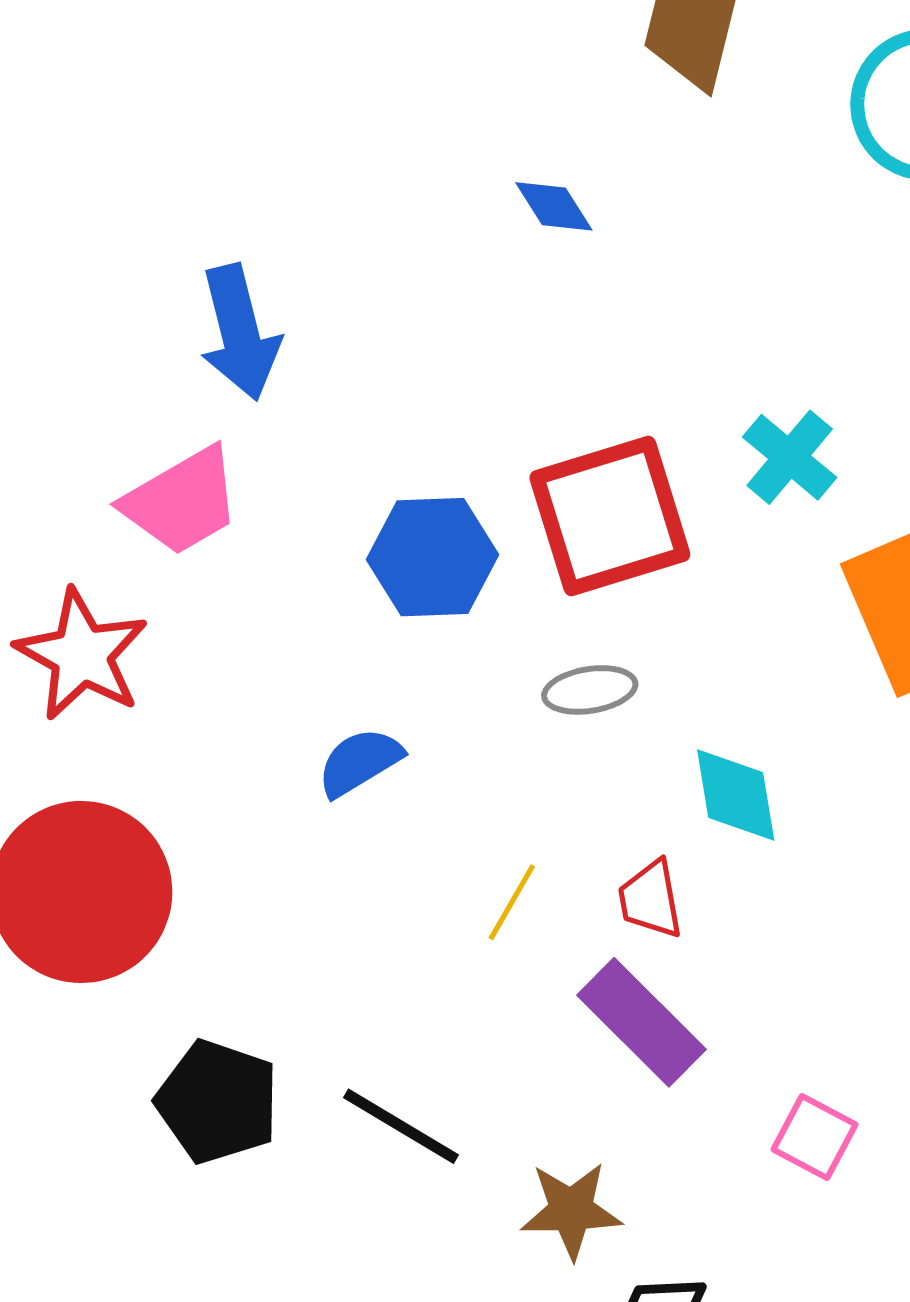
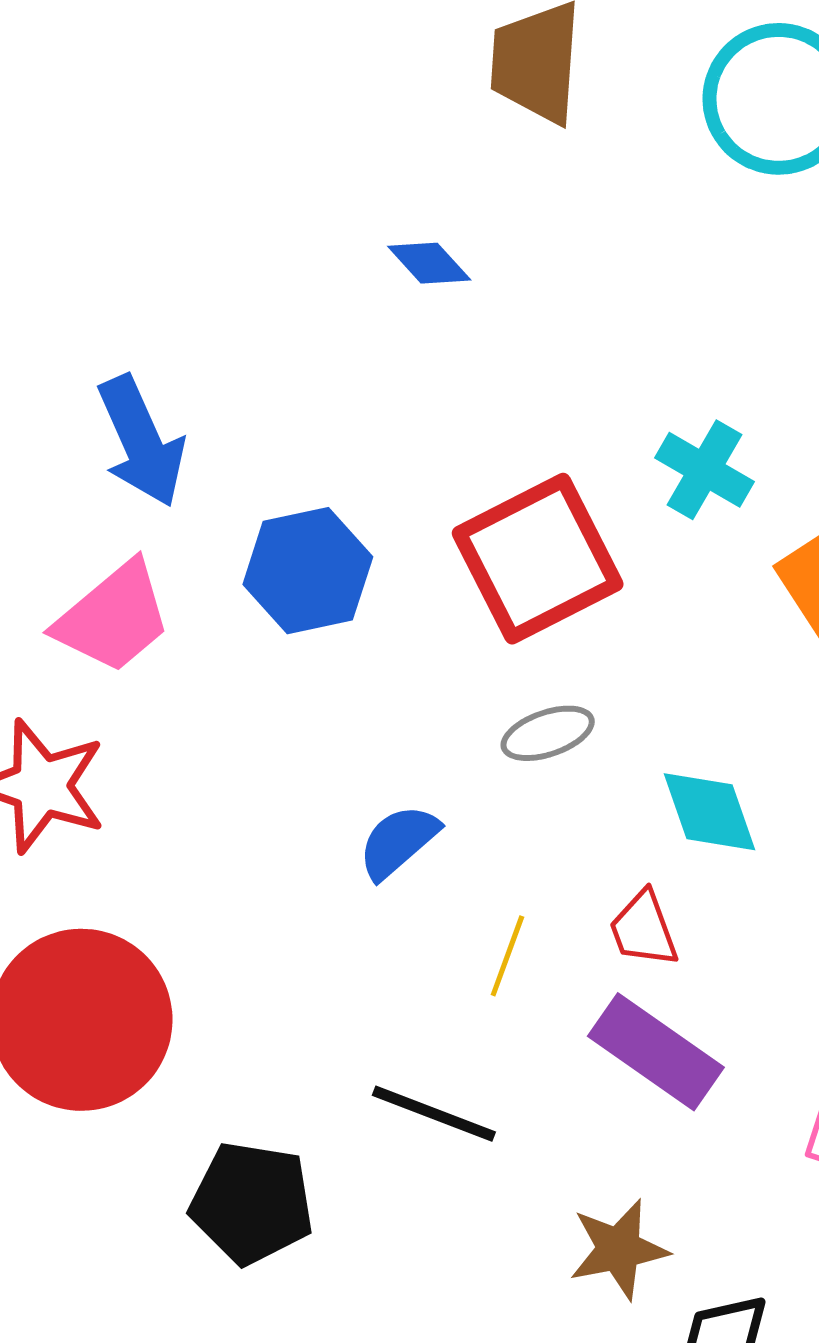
blue hexagon: (433, 557) -> (308, 571), moved
blue semicircle: (360, 762) -> (398, 842), moved
black line: (401, 1126) -> (434, 1114), moved

